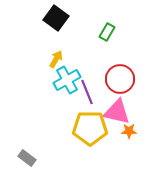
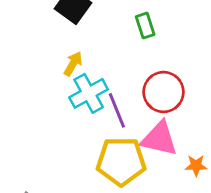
green rectangle: (107, 32) -> (145, 26), turned -48
orange star: (129, 131) -> (196, 166), moved

